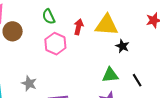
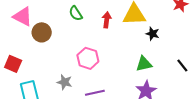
pink hexagon: (55, 44) -> (88, 58), moved
black line: (137, 80) -> (182, 65), moved

